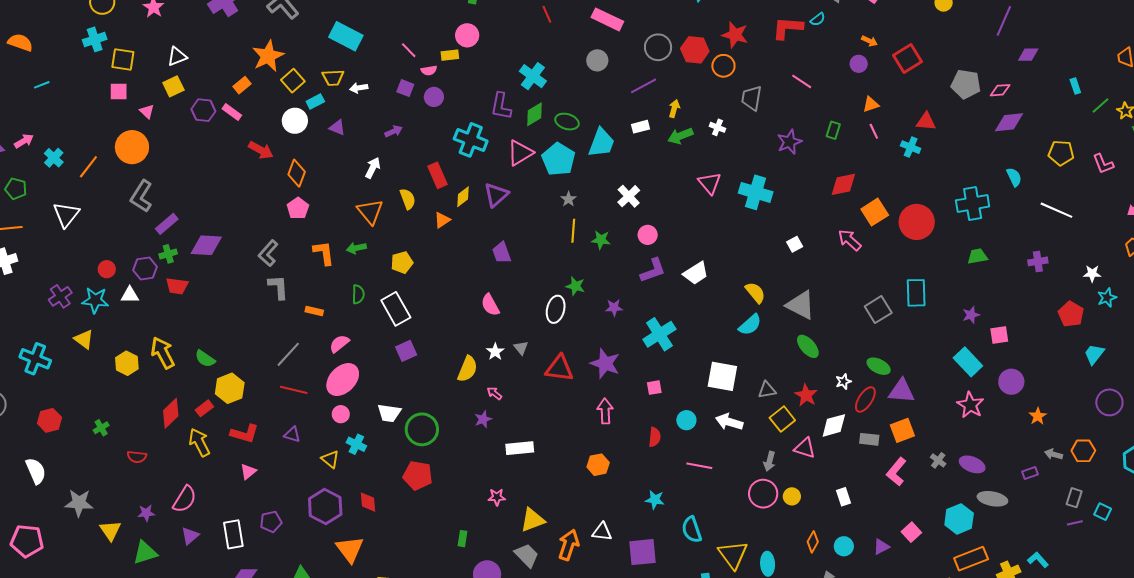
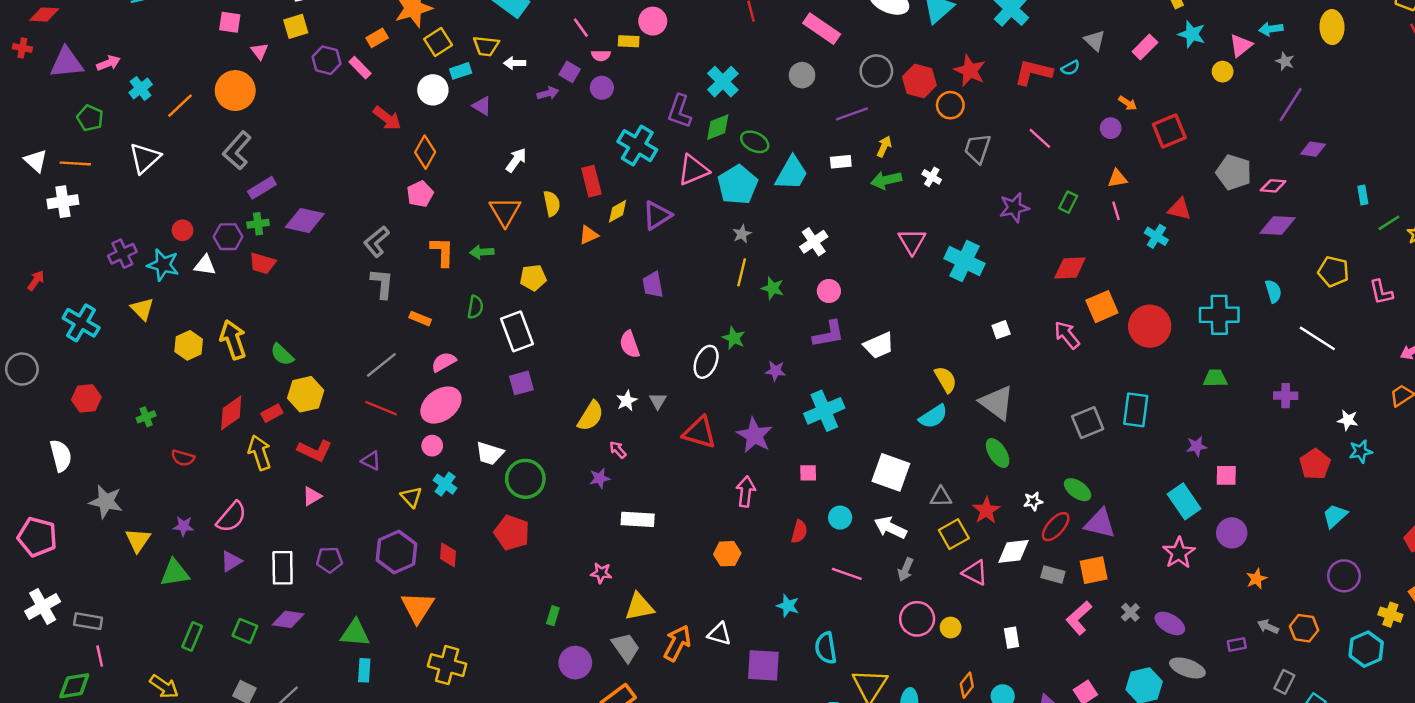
purple arrow: (394, 131) -> (548, 93), moved
gray arrow: (769, 461) -> (906, 570), moved

